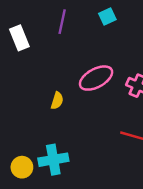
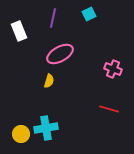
pink ellipse: (96, 78) -> (60, 54), moved

